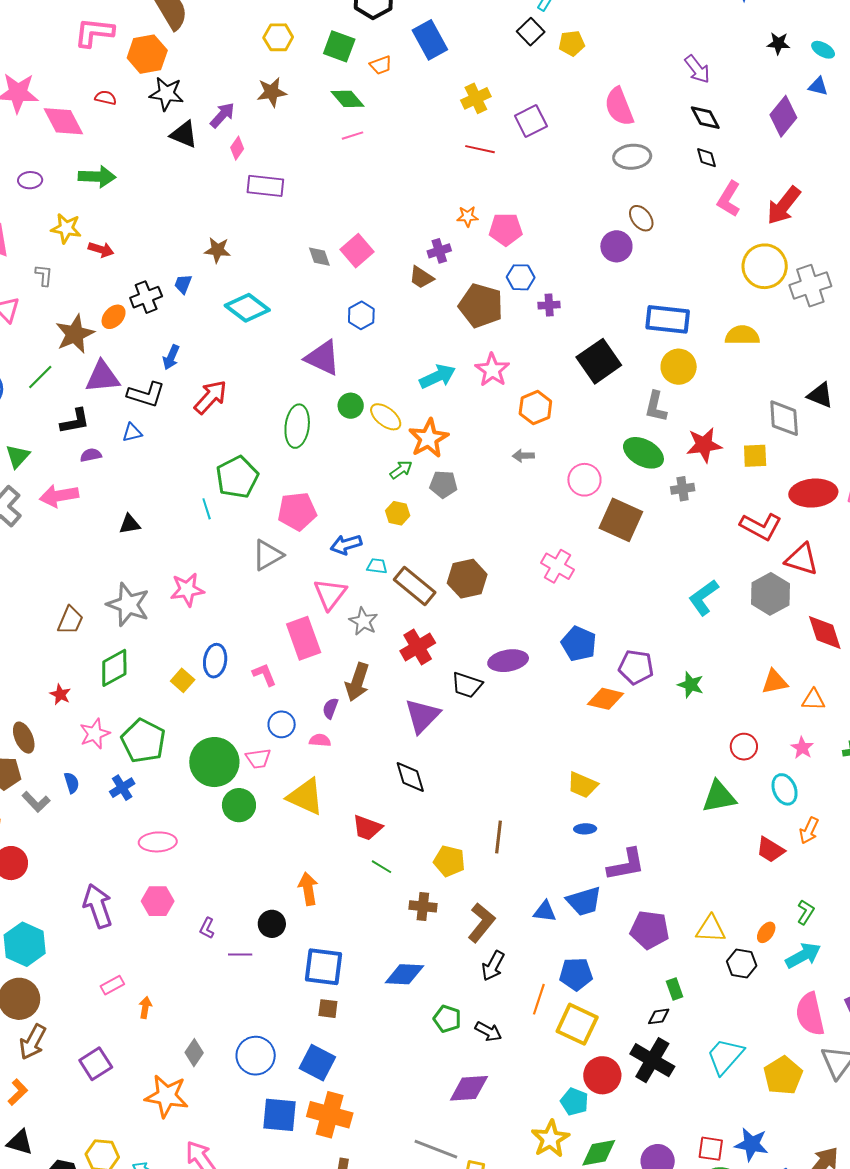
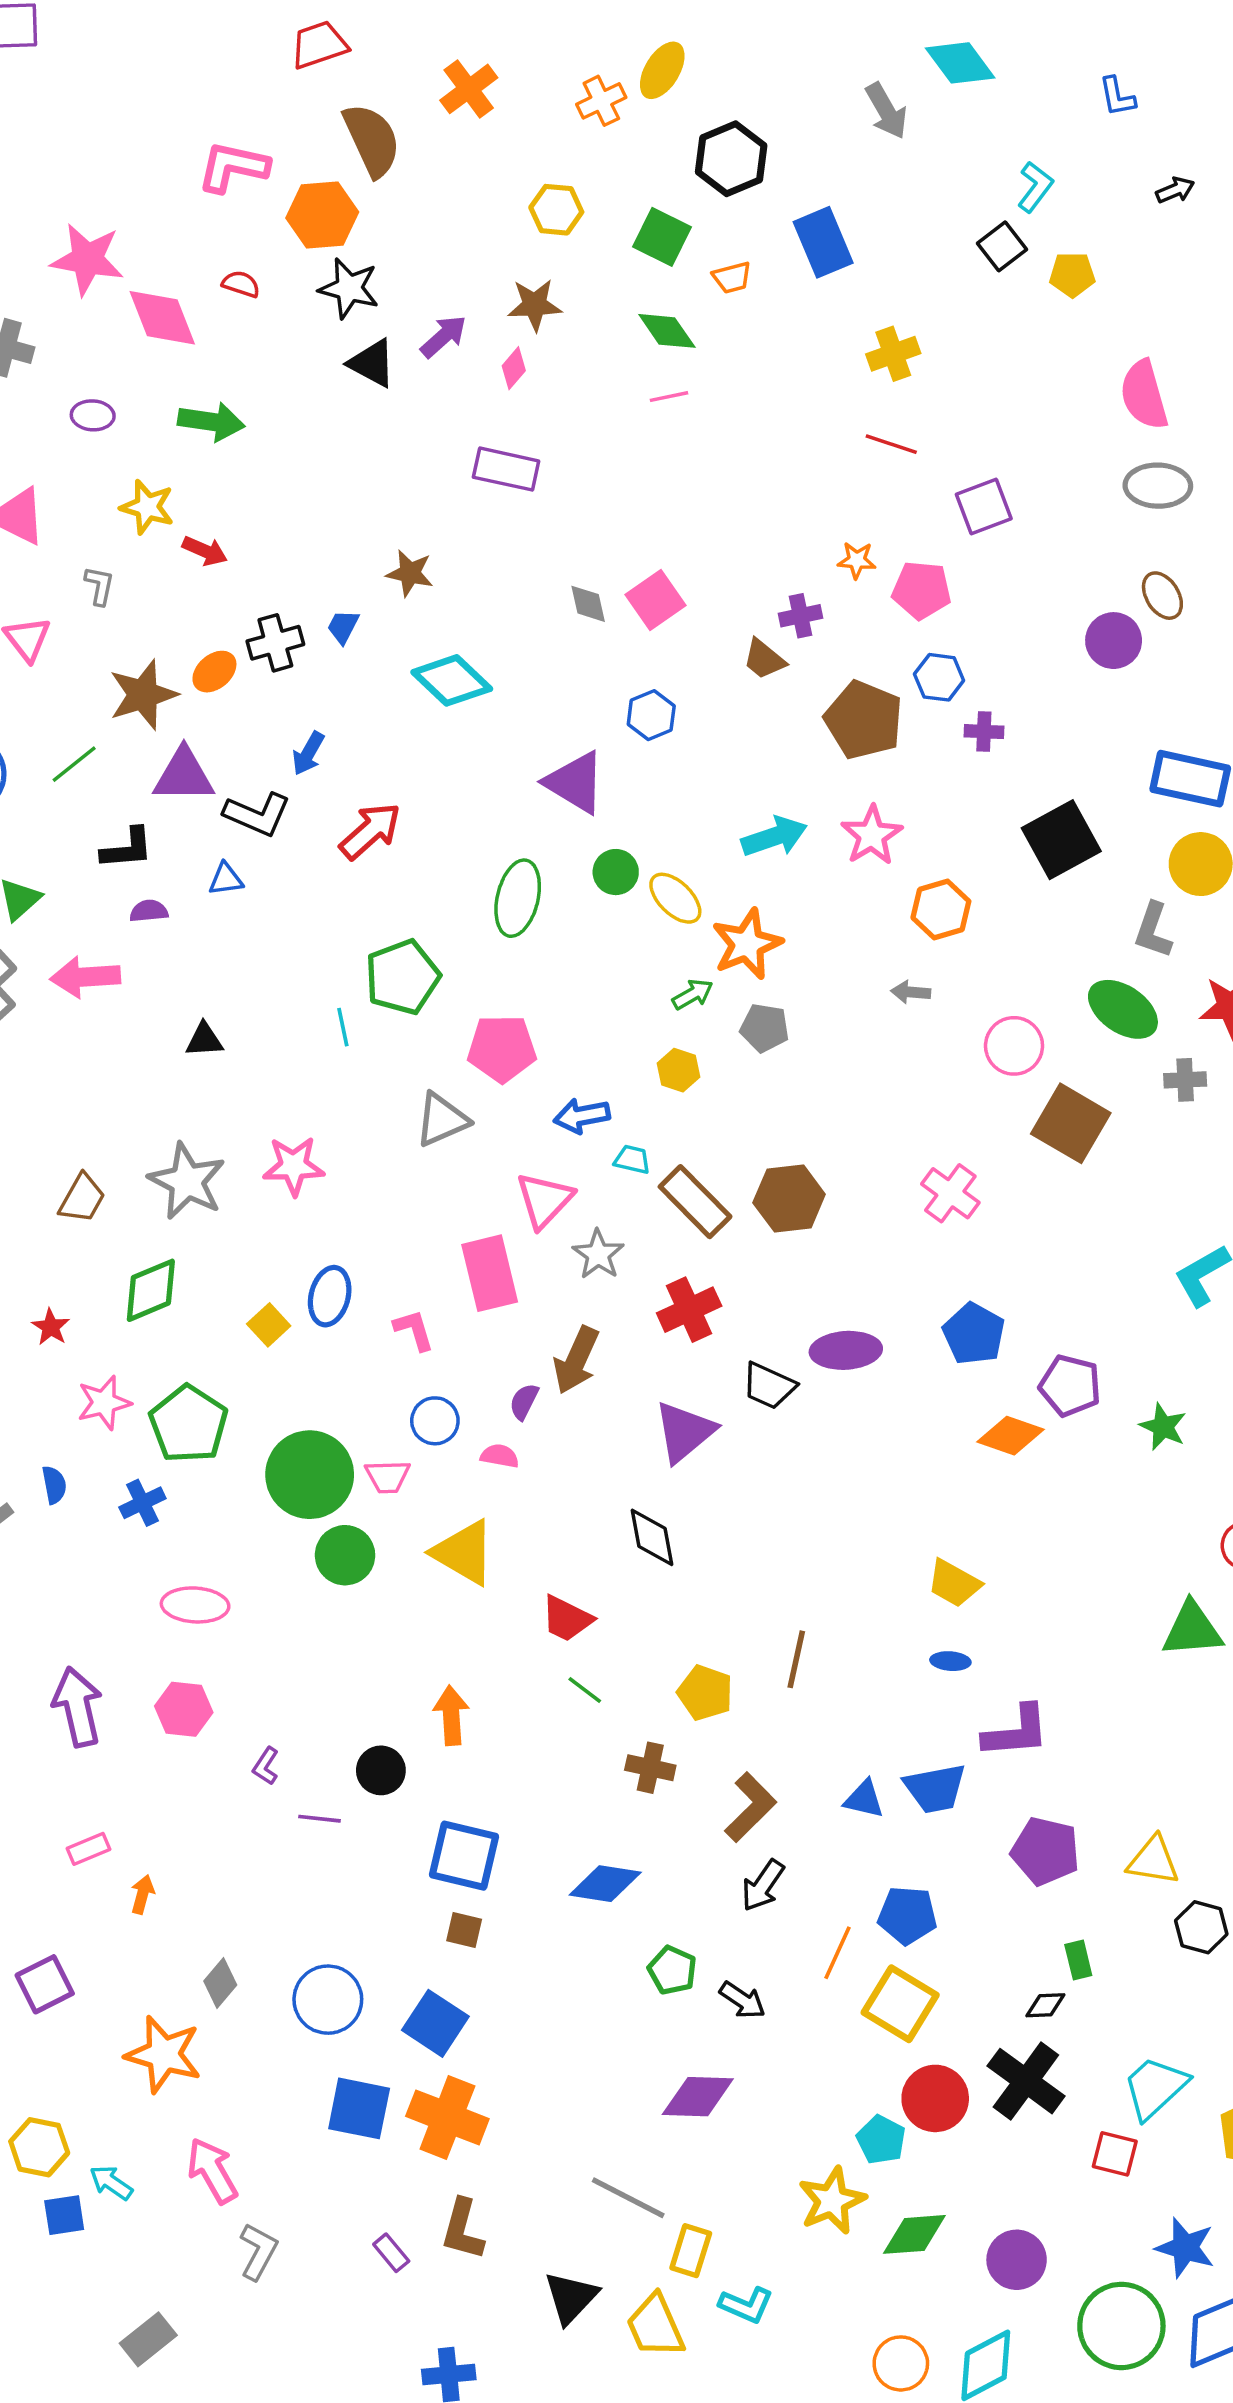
purple square: (531, 121) -> (984, 506), moved
pink diamond: (237, 148) -> (514, 368), moved
red square: (711, 1149) -> (1115, 2154), moved

